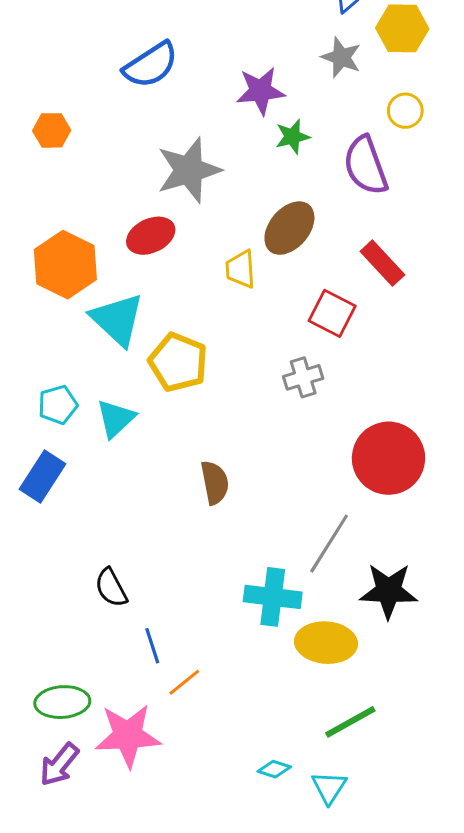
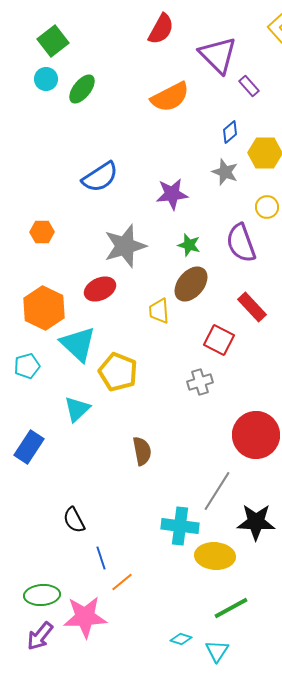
orange hexagon: (52, 130) -> (42, 232), moved
green star: (292, 137) -> (189, 245), moved, turned 30
cyan pentagon: (58, 405) -> (27, 366), moved

